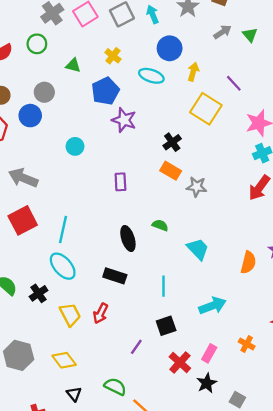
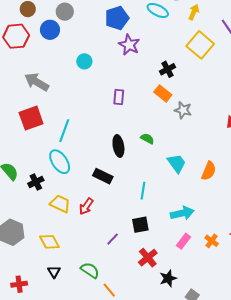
orange semicircle: (248, 262) -> (209, 171), moved
yellow trapezoid: (70, 315) -> (60, 204), turned -45
orange cross: (247, 344) -> (212, 241), moved
pink rectangle: (209, 353) -> (184, 241), moved

